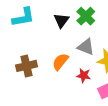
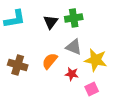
green cross: (86, 16) -> (74, 18), turned 36
brown cross: (26, 66) -> (18, 65), turned 30

